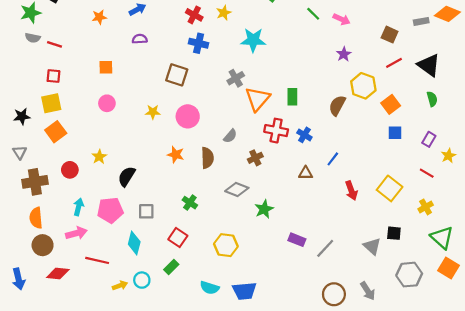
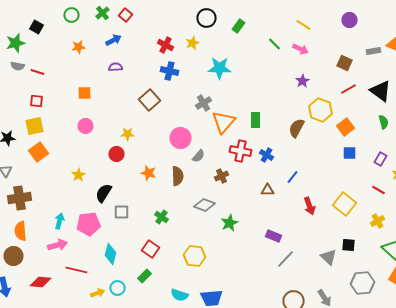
brown square: (177, 75) -> (150, 100), turned 30
pink circle: (188, 116) -> (180, 138), moved
red circle: (70, 170) -> (116, 154), moved
gray square: (146, 211) -> (122, 212), moved
purple rectangle: (297, 240) -> (274, 236), moved
brown circle: (43, 245) -> (14, 256), moved

